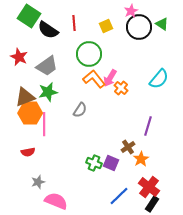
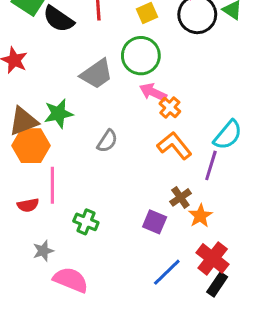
green circle: (89, 54) -> (141, 56), moved
gray trapezoid: (47, 66) -> (97, 74), moved
pink arrow: (110, 78) -> (153, 92), turned 84
orange L-shape: (94, 79) -> (174, 146), moved
cyan semicircle: (159, 79) -> (228, 135), moved
pink line: (44, 124) -> (52, 185), moved
green cross: (94, 163) -> (86, 222), moved

